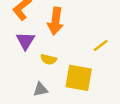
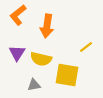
purple triangle: (25, 41) -> (17, 53), moved
yellow semicircle: (49, 59) -> (41, 59), size x1.5

